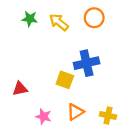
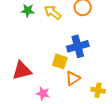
red triangle: (20, 89) -> (22, 71), size x1.5
orange triangle: (75, 112) -> (73, 78), moved

